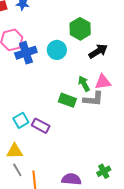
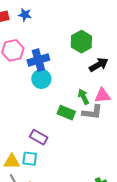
cyan circle: (57, 50) -> (41, 79), moved
blue cross: (26, 53) -> (38, 60), moved
cyan square: (21, 120) -> (30, 159), moved, turned 35

